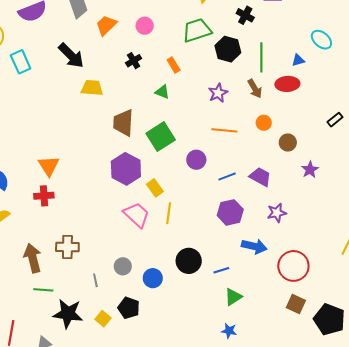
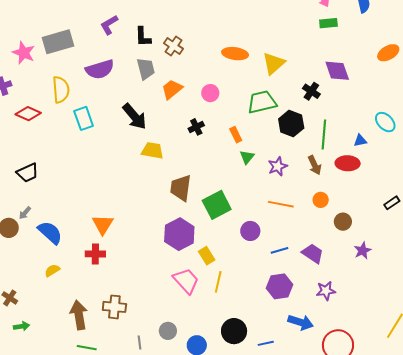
green triangle: (162, 92) -> (247, 157), moved, turned 42

